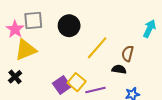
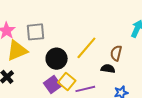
gray square: (33, 21) -> (35, 32), moved
black circle: (69, 26) -> (57, 59), moved

